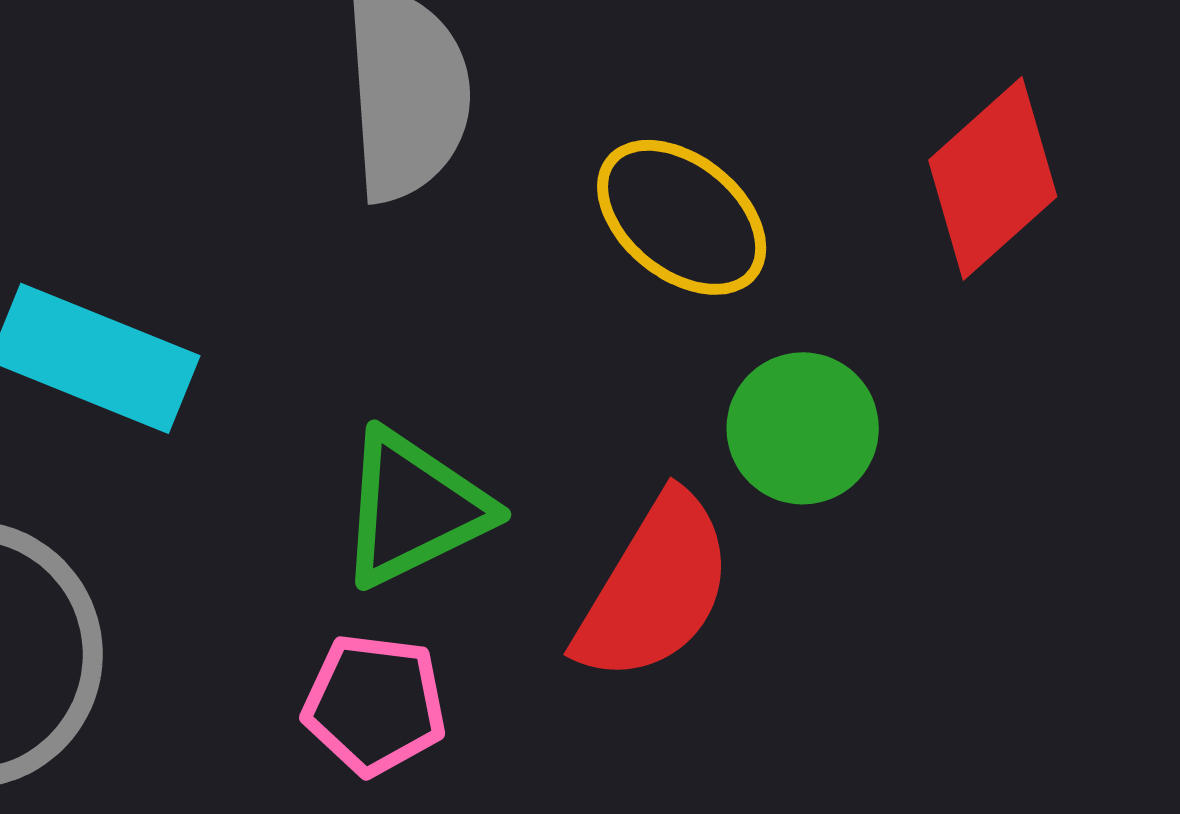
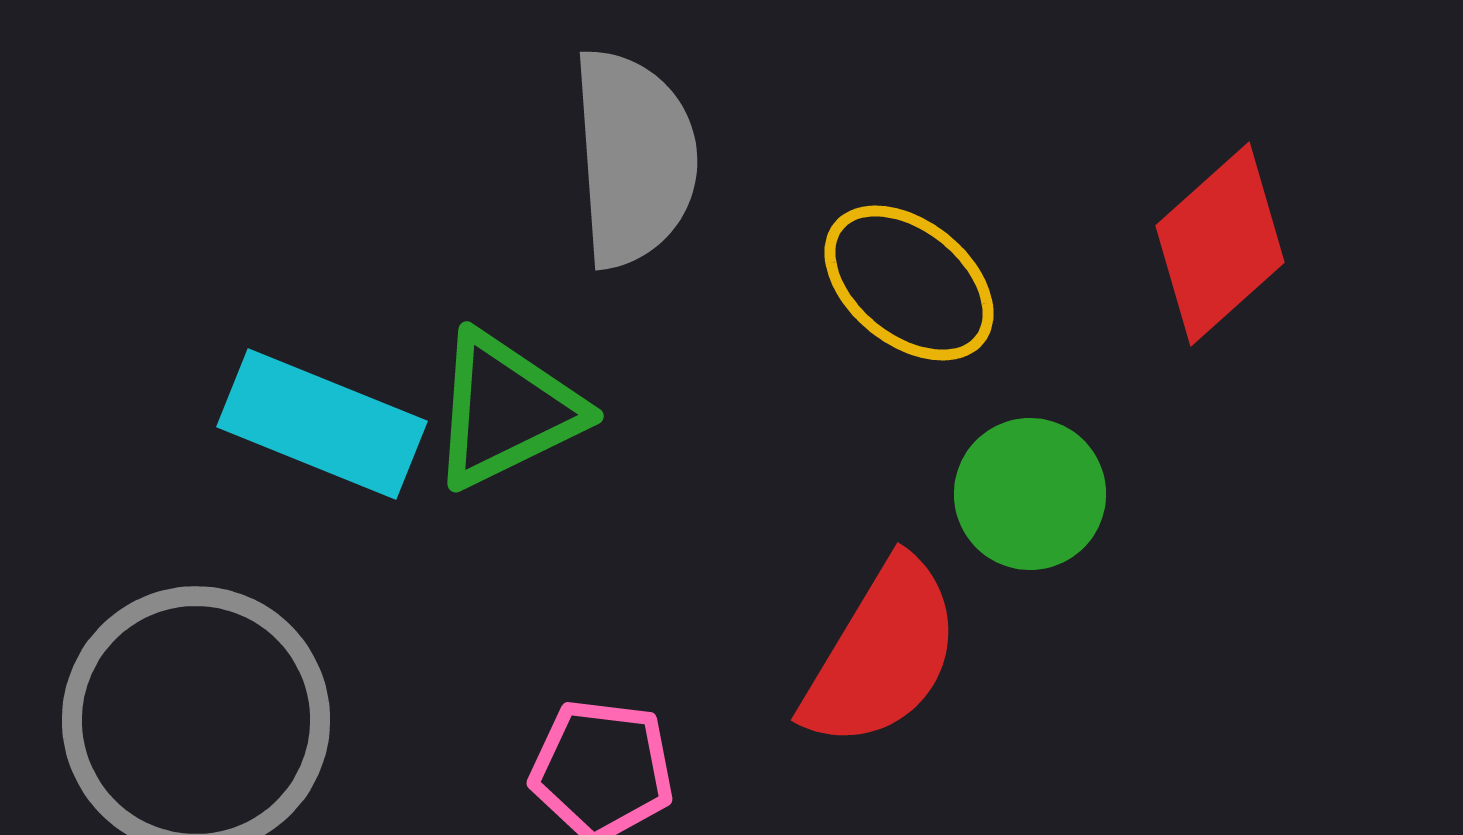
green triangle: (414, 508) -> (506, 410), moved

